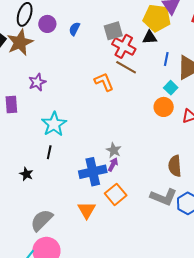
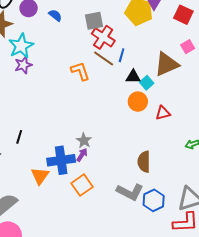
blue semicircle: (74, 29) -> (55, 15), turned 96
black triangle: (150, 37) -> (133, 77), moved
blue line: (166, 59) -> (122, 55), moved
purple star: (37, 82) -> (23, 65), moved
cyan star: (54, 124) -> (21, 46), moved
orange triangle: (87, 210) -> (40, 176), moved

